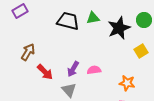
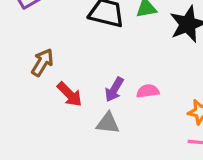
gray triangle: (69, 90) -> (108, 123), turned -42

